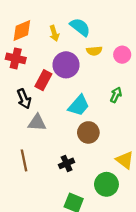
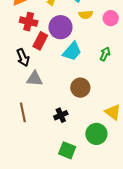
red cross: (16, 58) -> (29, 22), moved
cyan trapezoid: (79, 105) -> (72, 51), moved

